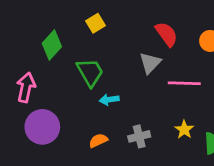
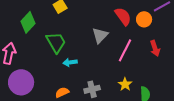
red semicircle: (166, 34) -> (123, 16), moved
pink line: (184, 83) -> (125, 50), turned -65

